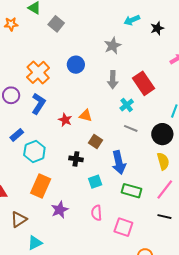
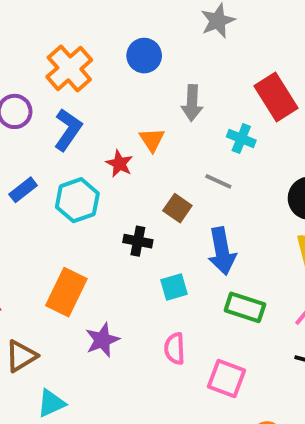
gray arrow: (113, 80) -> (192, 103), moved
cyan cross: (127, 105) -> (241, 138), turned -32
orange triangle: (86, 116) -> (152, 140), moved, turned 40
gray line: (131, 128) -> (218, 181), moved
cyan hexagon: (34, 151) -> (77, 200), moved

